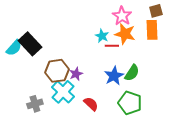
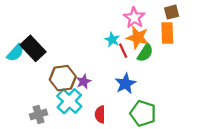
red line: (112, 46) -> (123, 51), turned 64
green semicircle: (132, 73) -> (145, 53), moved
red semicircle: (91, 104) -> (100, 114), turned -133

